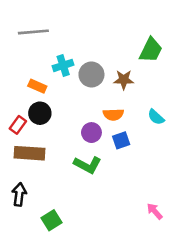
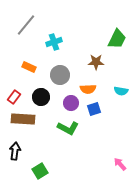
gray line: (33, 32) -> (26, 25), turned -45
cyan cross: (63, 65) -> (54, 42), moved
gray circle: (91, 74) -> (60, 75), moved
black circle: (40, 113) -> (41, 97), moved
cyan semicircle: (156, 117) -> (121, 91), turned -32

